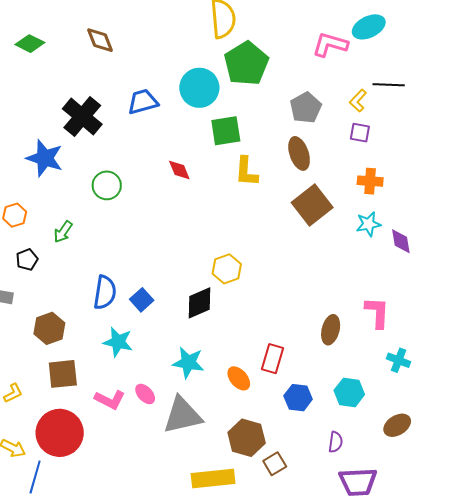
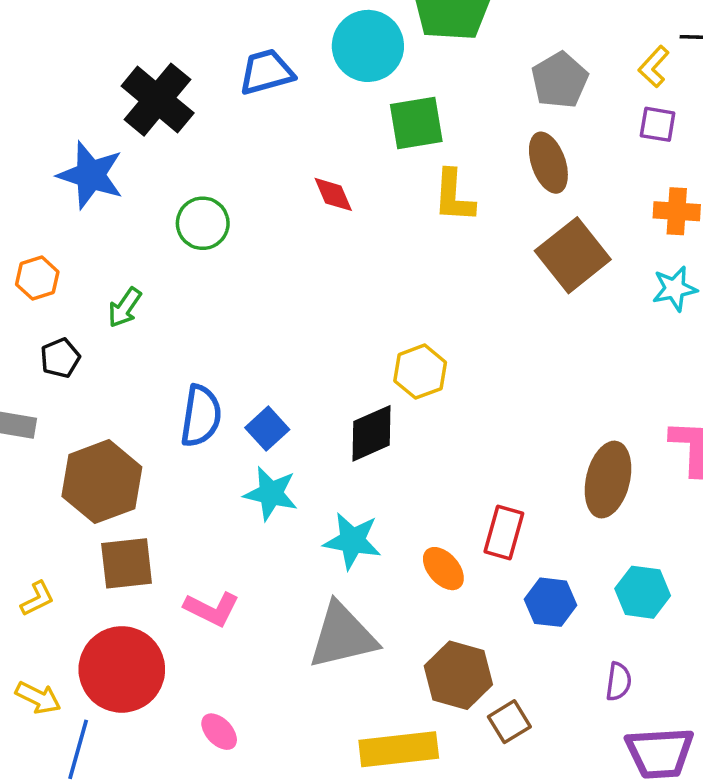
brown hexagon: (49, 328) -> (102, 482), size x1.4
brown ellipse: (331, 330) -> (608, 480), size x1.4
cyan star: (118, 342) -> (271, 494), moved
pink ellipse: (145, 394) -> (219, 732), moved

